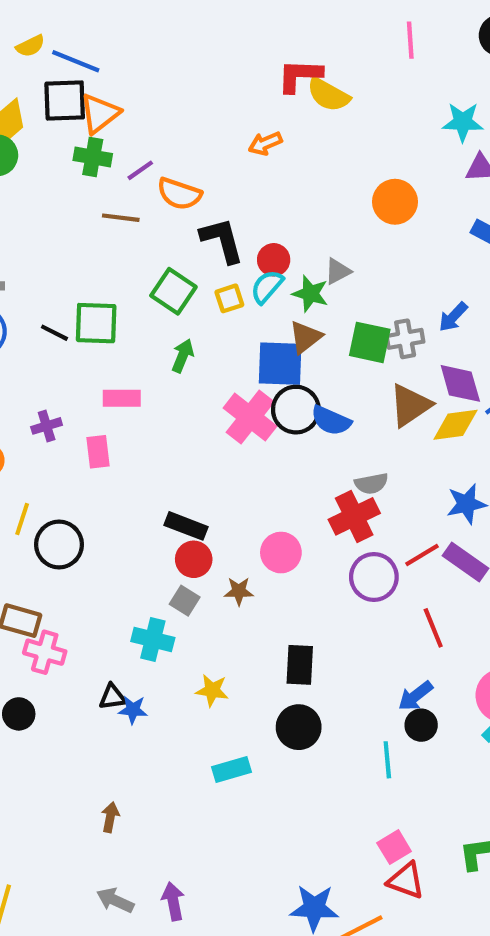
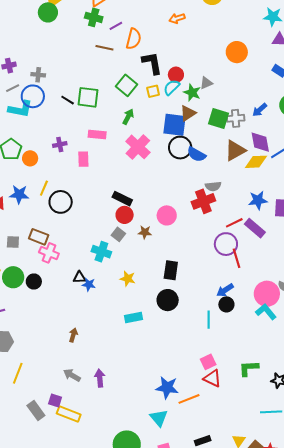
orange semicircle: (179, 194) -> (134, 39), turned -100
pink cross: (250, 417) -> (138, 147), moved
purple circle: (374, 577) -> (226, 244), moved

